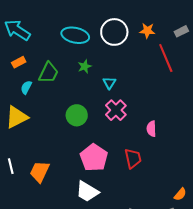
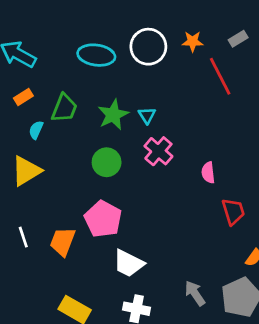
green star: (85, 66) -> (113, 115), moved, size x1.6
pink pentagon: (94, 158) -> (103, 219), moved
red trapezoid: (133, 158) -> (233, 212), moved

